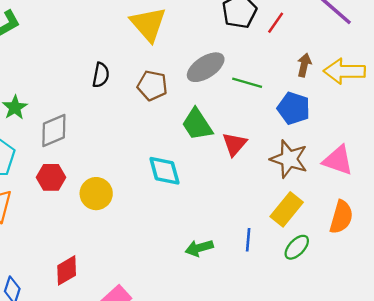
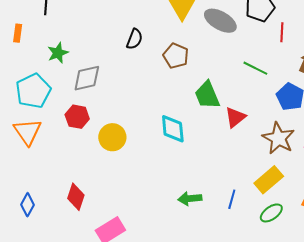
red line: (276, 23) -> (282, 32), moved, turned -42
gray ellipse: (206, 67) -> (220, 21), moved, turned 52
red diamond: (67, 270) -> (76, 197), turned -52

